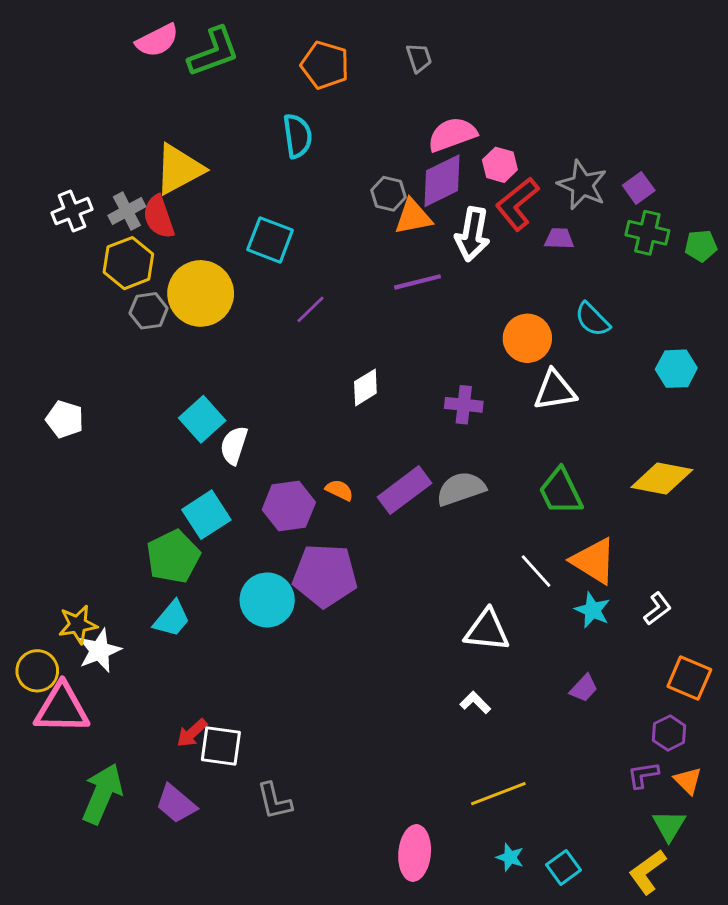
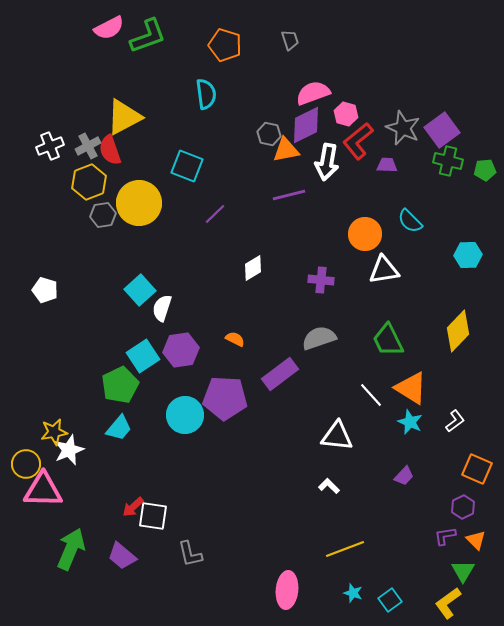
purple square: (639, 188) -> (442, 130), size x1.6
yellow diamond: (662, 479) -> (458, 331), turned -57
purple rectangle: (404, 490) -> (280, 374), moved
purple hexagon: (289, 506) -> (181, 350), moved

